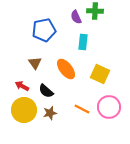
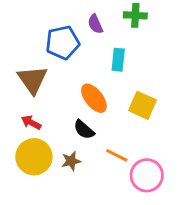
purple semicircle: (76, 17) -> (95, 24), moved
brown triangle: (35, 63) -> (33, 80), moved, size x1.6
black semicircle: (46, 91) -> (84, 130), moved
pink circle: (109, 107) -> (147, 175), moved

